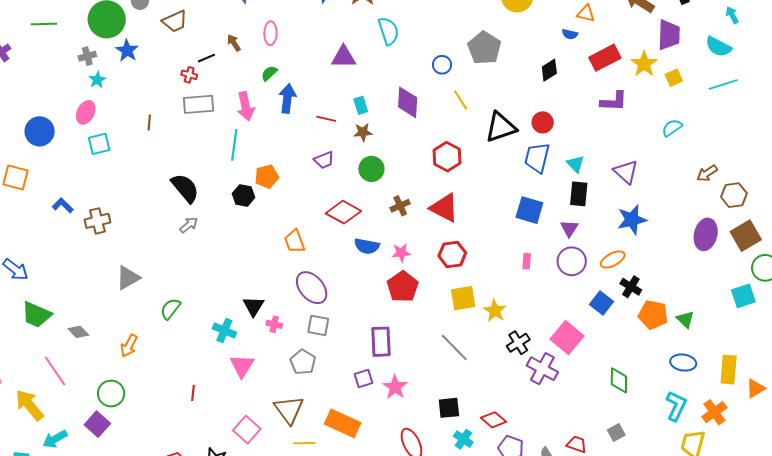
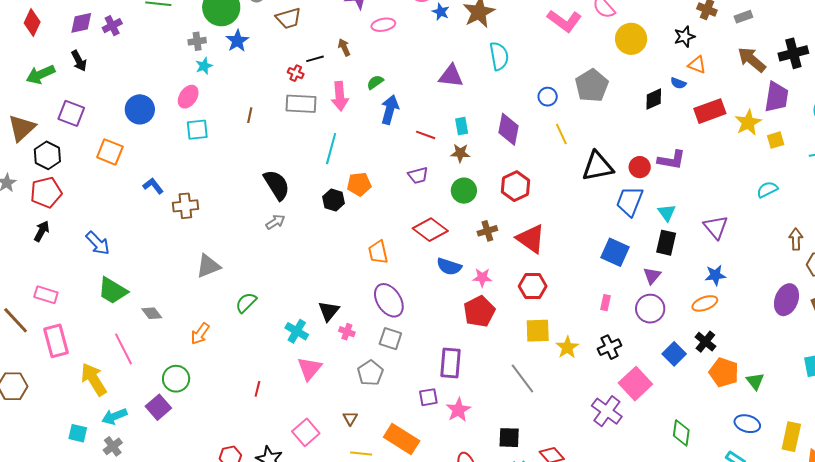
pink ellipse: (270, 33) -> (383, 25), moved, turned 70
black diamond: (549, 70) -> (654, 99), moved
purple L-shape: (614, 101) -> (671, 160), moved
pink arrow: (246, 106) -> (340, 96), moved
red hexagon: (447, 157) -> (515, 186), moved
brown arrow: (707, 173) -> (796, 239), turned 115
blue star: (632, 220) -> (715, 275), size x0.7
orange ellipse: (613, 259) -> (705, 303), moved
black cross: (518, 343) -> (610, 347), moved
brown triangle: (289, 410) -> (350, 418), size x0.5

